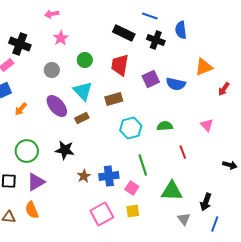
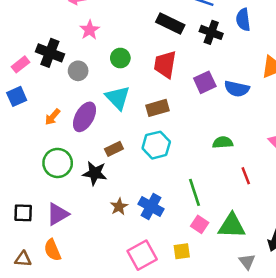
black cross: (20, 44) -> (50, 53), moved
purple ellipse: (57, 106) -> (84, 117), turned 70
orange arrow: (21, 109) -> (52, 117), moved
brown rectangle: (82, 118) -> (114, 149), moved
cyan hexagon: (131, 128) -> (156, 145), moved
green circle: (27, 151) -> (58, 163), moved
blue cross: (109, 176) -> (151, 206), turned 36
pink square: (132, 188) -> (200, 224), moved

